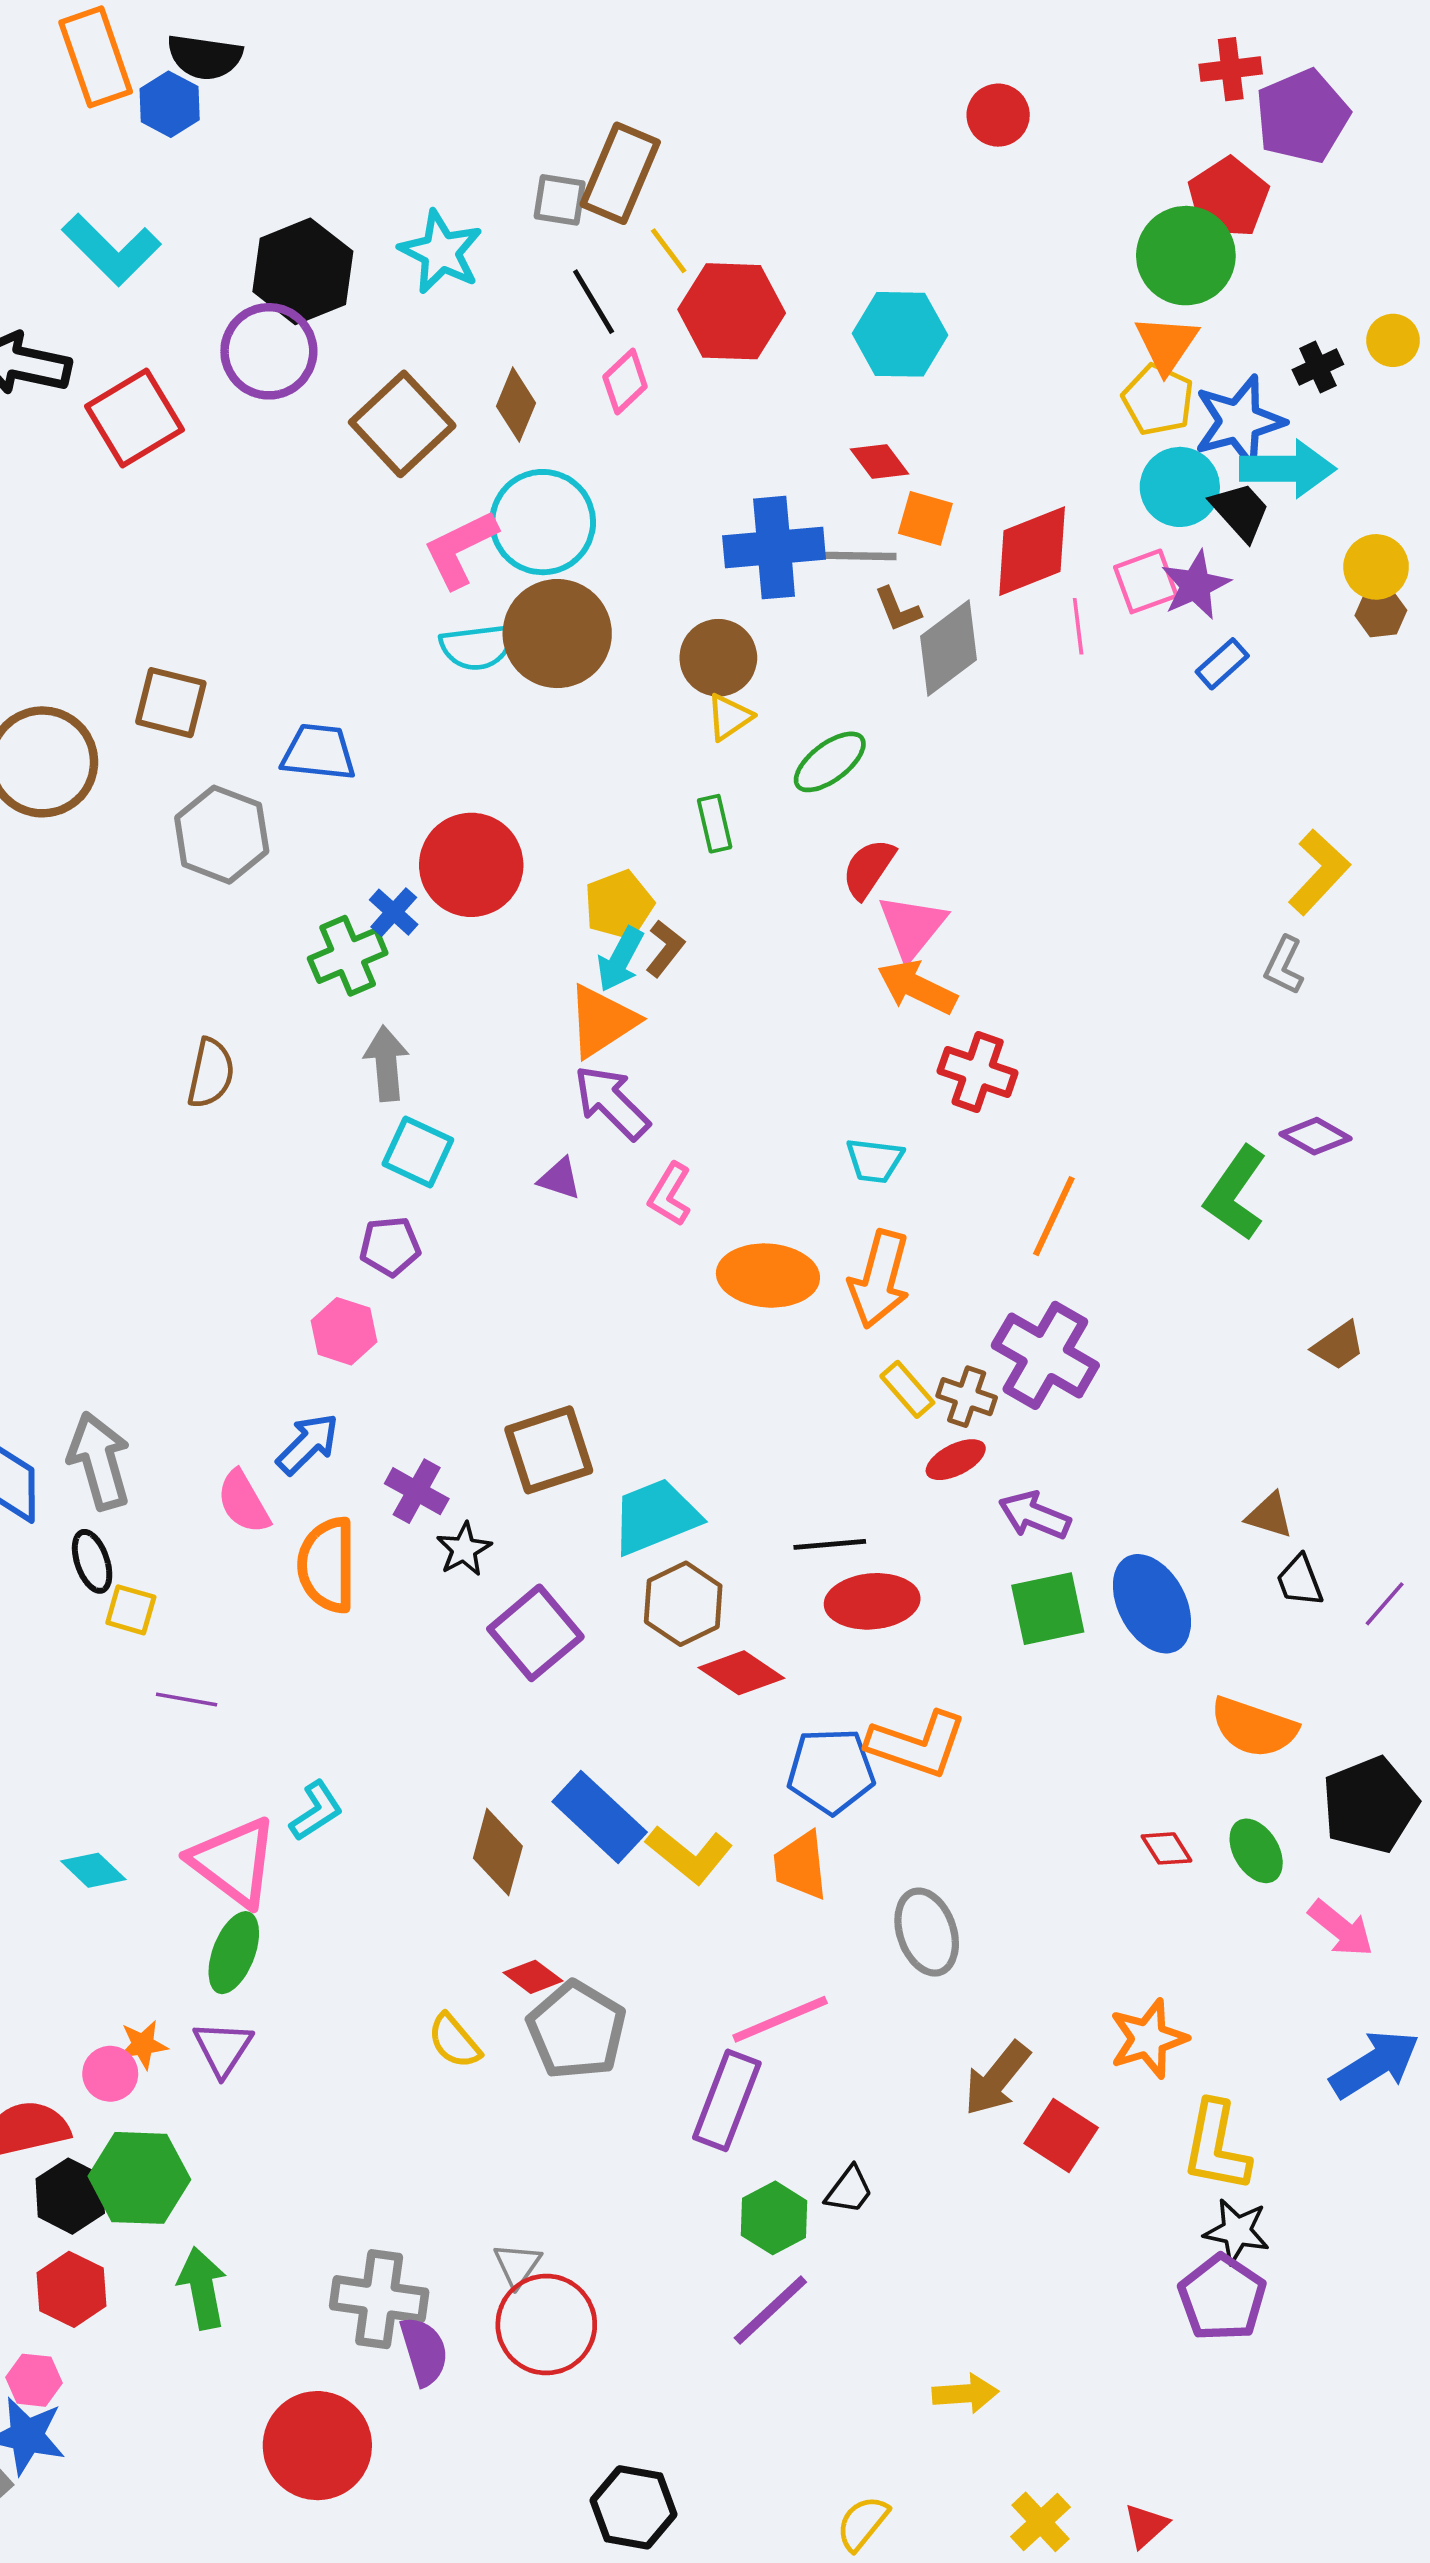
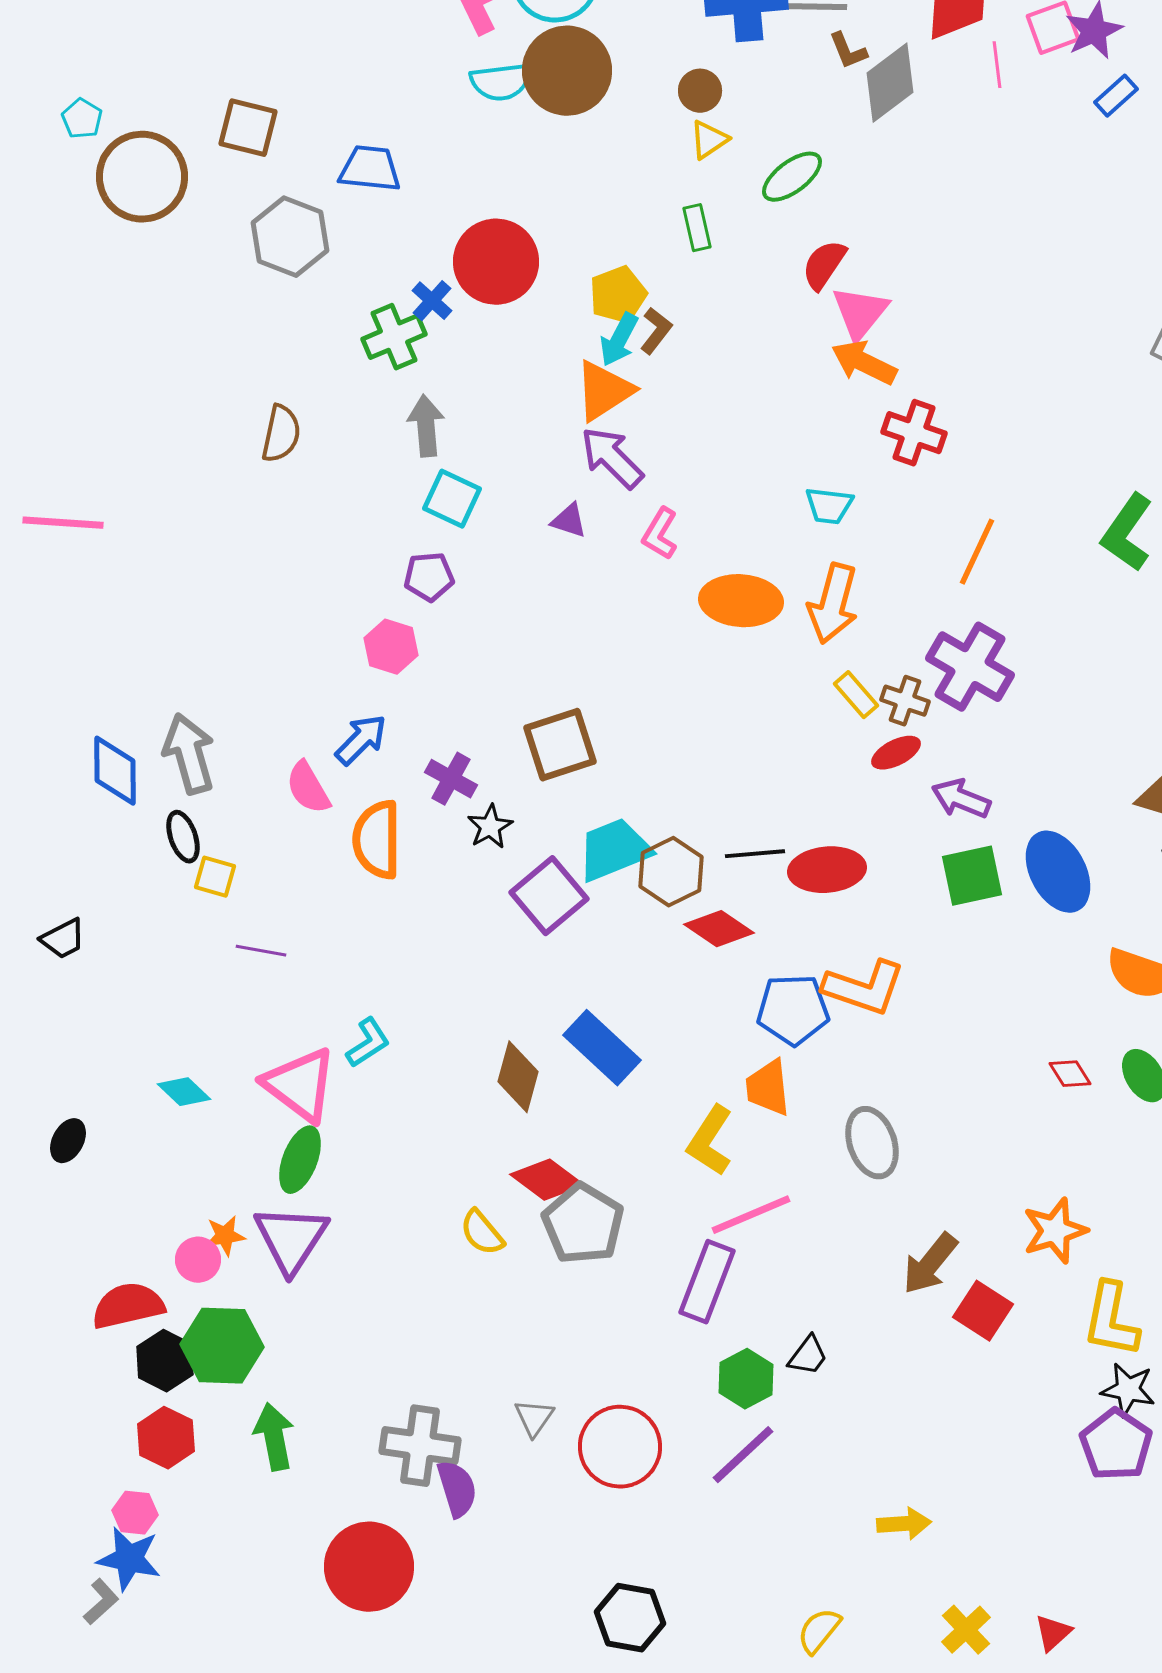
brown circle: (718, 658) -> (700, 91), size x0.7
cyan trapezoid: (655, 1517) -> (614, 850), moved
black line: (830, 1544) -> (755, 854), moved
yellow L-shape: (689, 1855) -> (710, 1141), moved, turned 84
red diamond: (533, 1977) -> (547, 1180), size x1.5
purple triangle: (223, 2048) -> (291, 1239), size x1.5
red circle: (546, 2324) -> (620, 1447), moved

